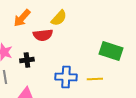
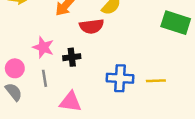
green rectangle: (111, 51) -> (176, 23), moved

